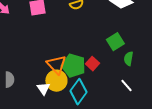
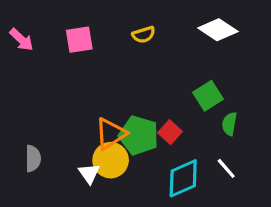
orange triangle: (56, 65) -> (111, 134), turned 40
cyan diamond: (78, 92) -> (183, 178), moved, turned 30

